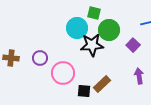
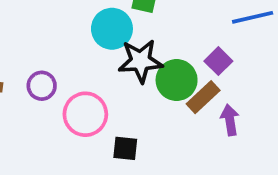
green circle: (109, 30) -> (177, 80), moved
brown rectangle: (102, 84) -> (203, 97), moved

